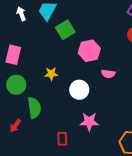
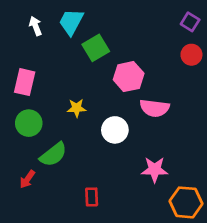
pink semicircle: (108, 74) -> (155, 108), size x1.5
green semicircle: (34, 108) -> (53, 155), turned 60
pink star: (89, 122) -> (155, 170), moved

